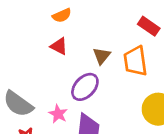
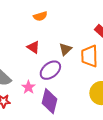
red triangle: (59, 46) -> (33, 47), moved

